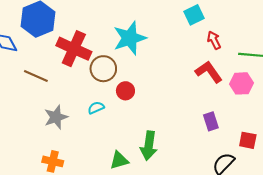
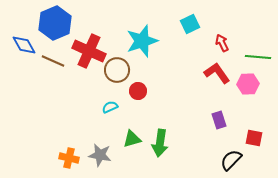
cyan square: (194, 15) -> (190, 24), moved
brown line: (36, 76) -> (53, 61), moved
gray star: (56, 117) -> (100, 155), moved, turned 30
green triangle: (119, 160) -> (132, 139), moved

